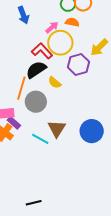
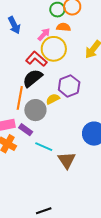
purple hexagon: (78, 64) -> (69, 86), moved
yellow semicircle: (55, 82) -> (53, 99), moved, turned 120
purple rectangle: (14, 123) -> (26, 130), moved
brown triangle: (57, 129) -> (67, 160), moved

